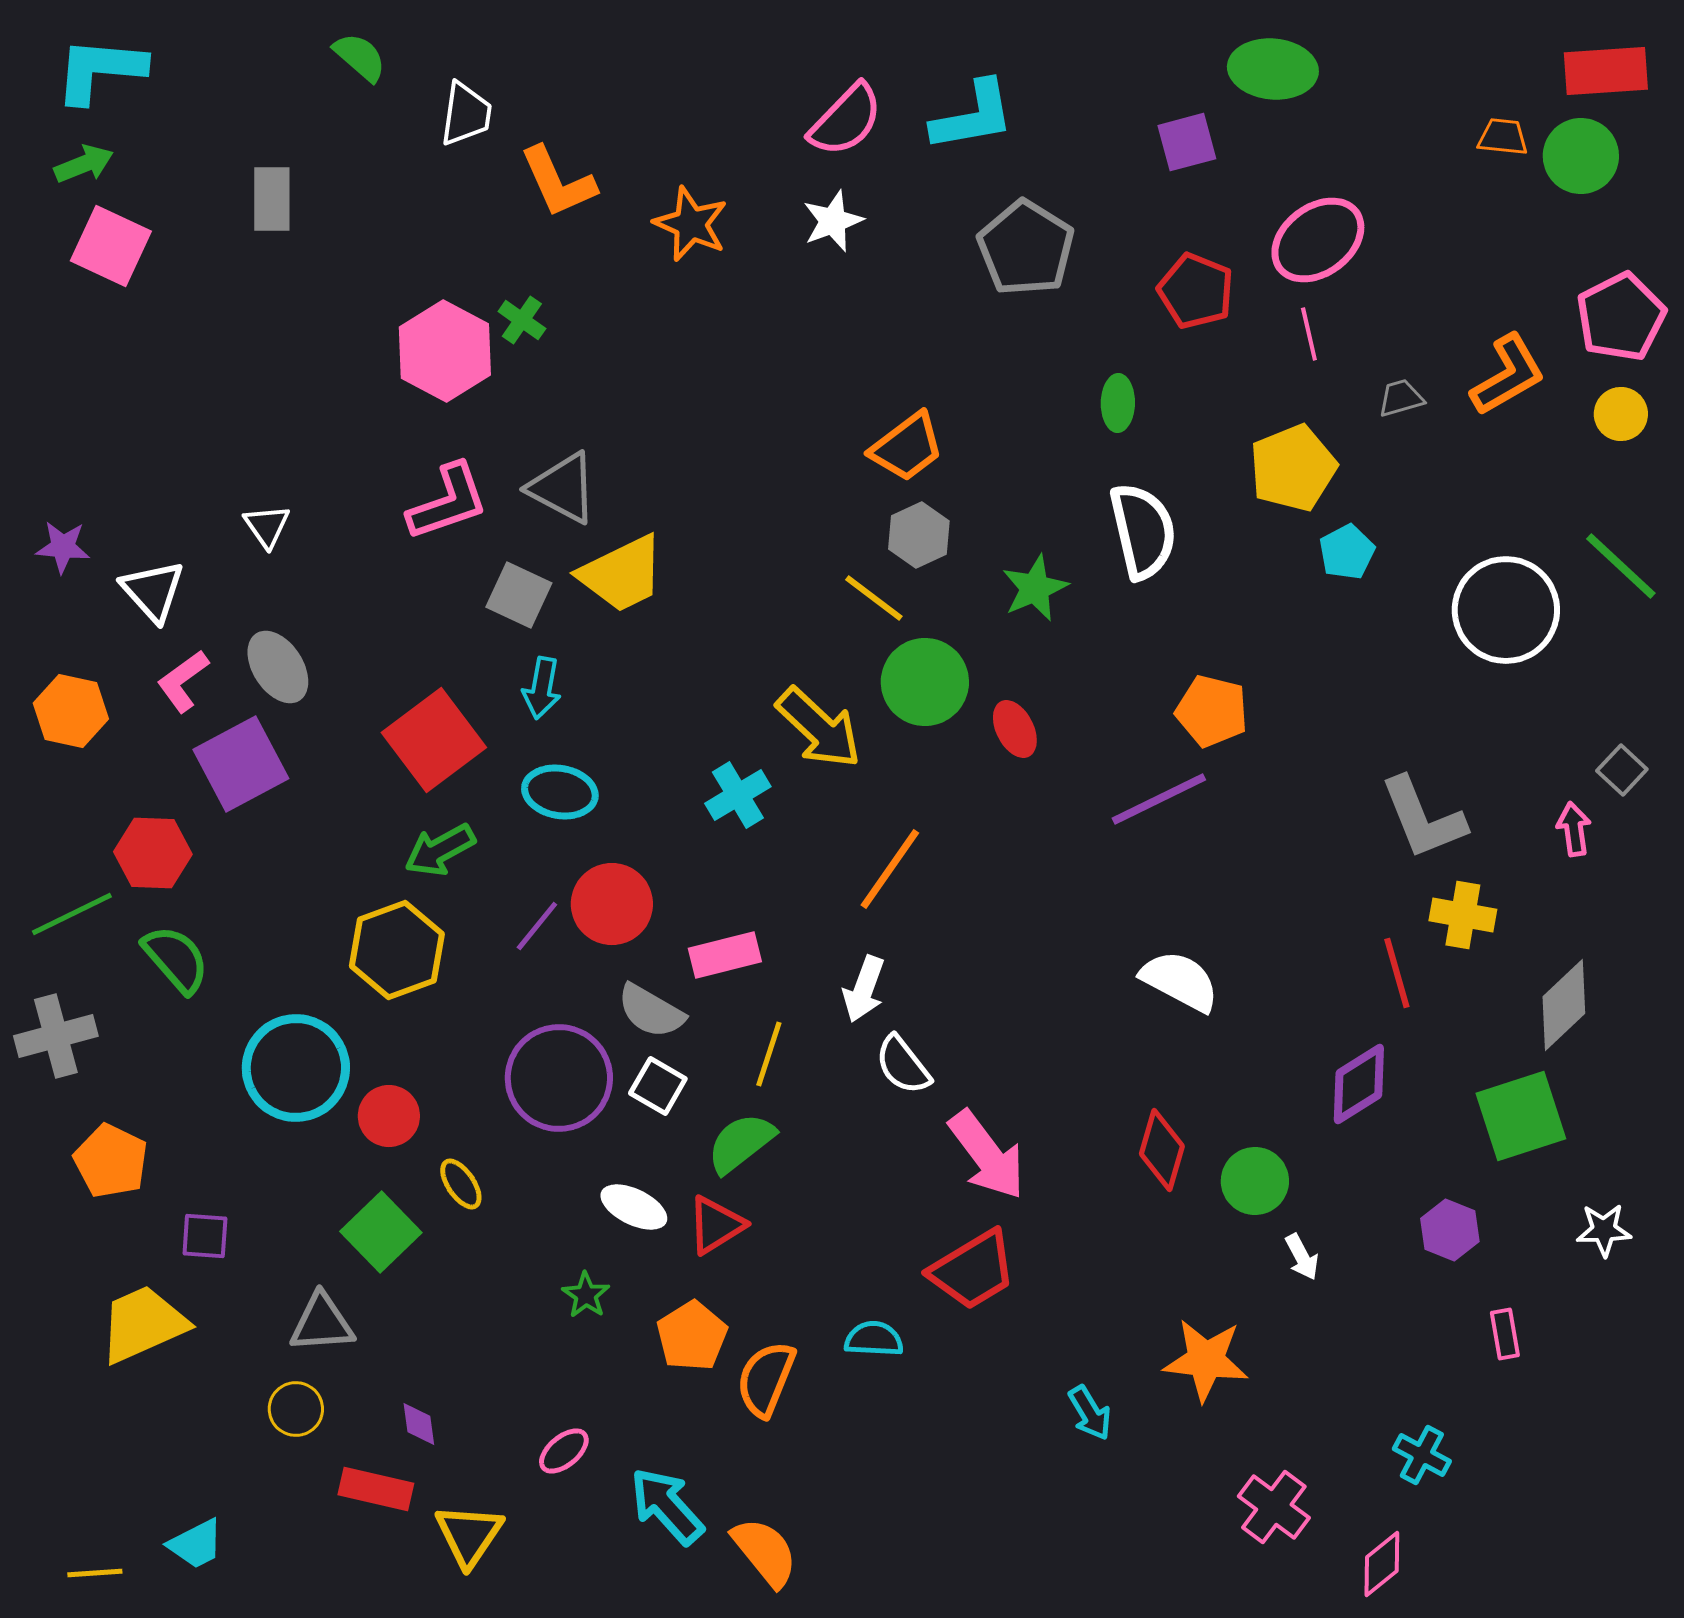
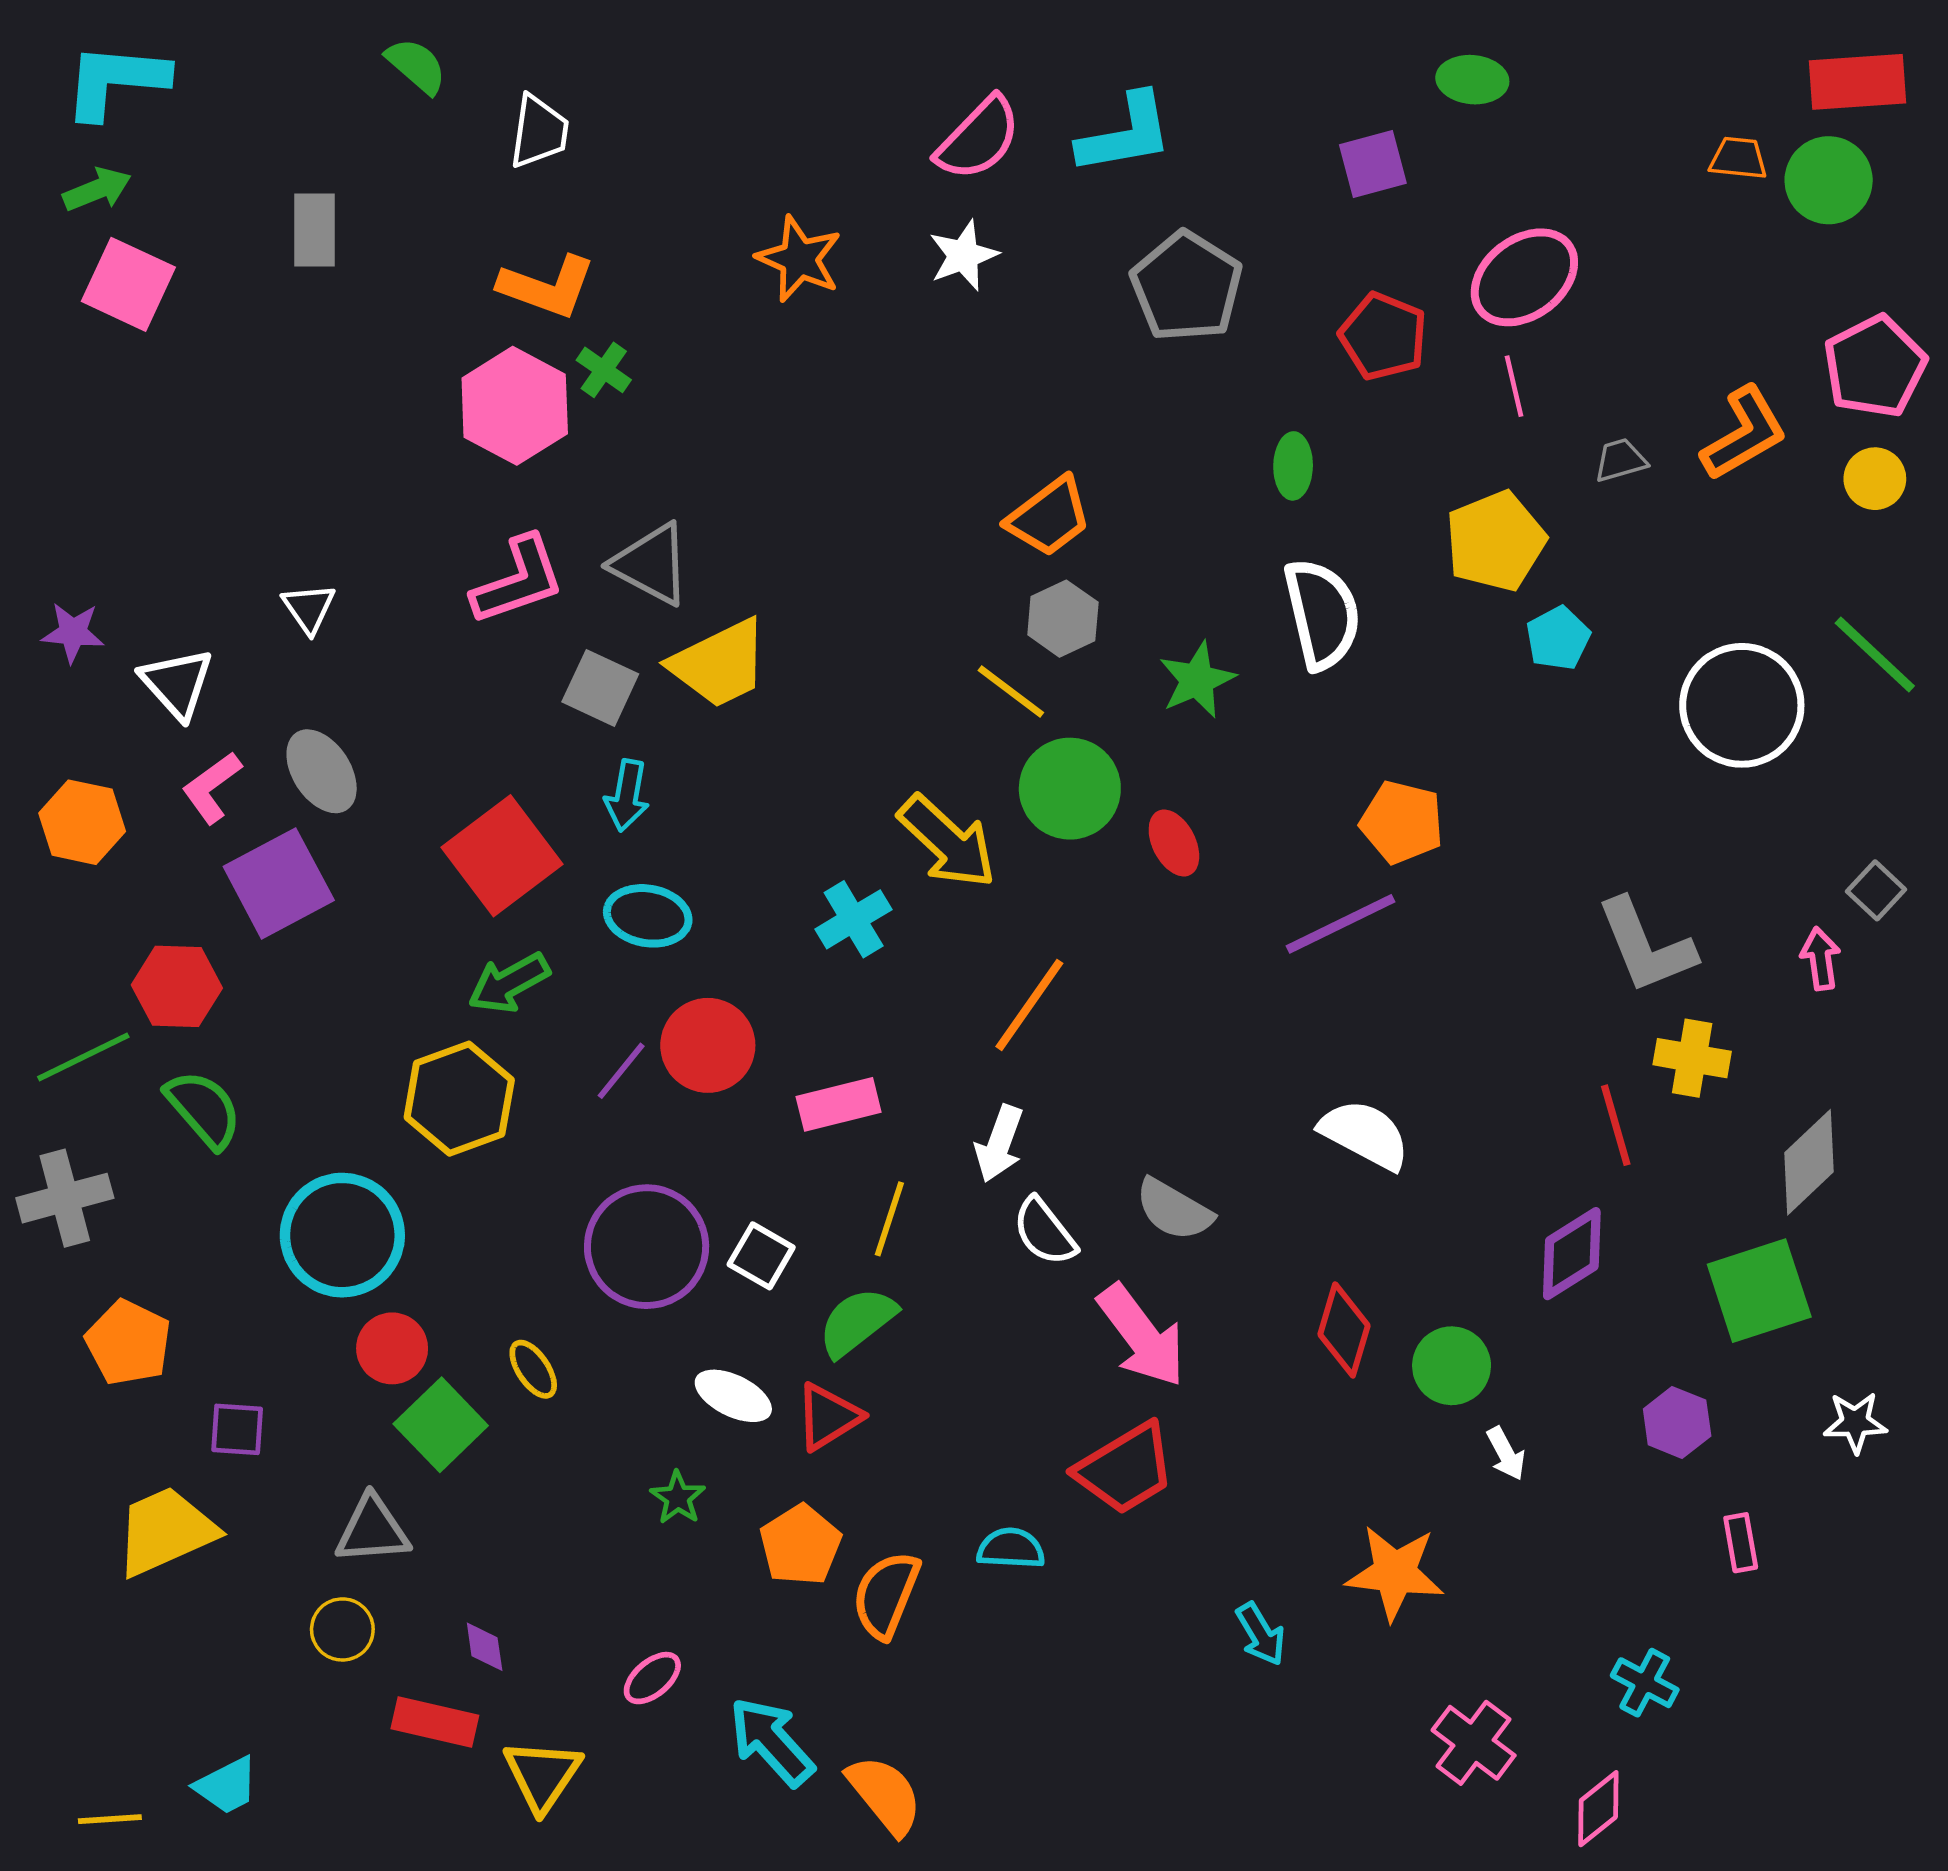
green ellipse: (1273, 69) -> (1472, 80), size x0.7
orange L-shape: (558, 182) -> (547, 287), moved, turned -46
gray semicircle: (651, 1011) -> (1174, 1210), moved
red circle: (389, 1116) -> (392, 1348), moved

